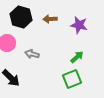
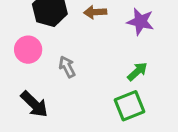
gray arrow: (32, 54) -> (67, 67), turned 48

